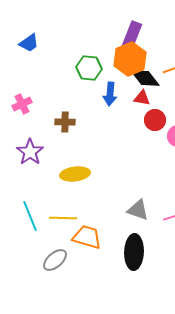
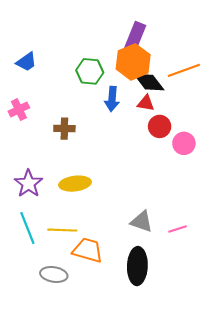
blue trapezoid: (29, 43) -> (26, 62), moved
purple star: (30, 152) -> (28, 184), moved
gray ellipse: (55, 260) -> (54, 274), turned 50

